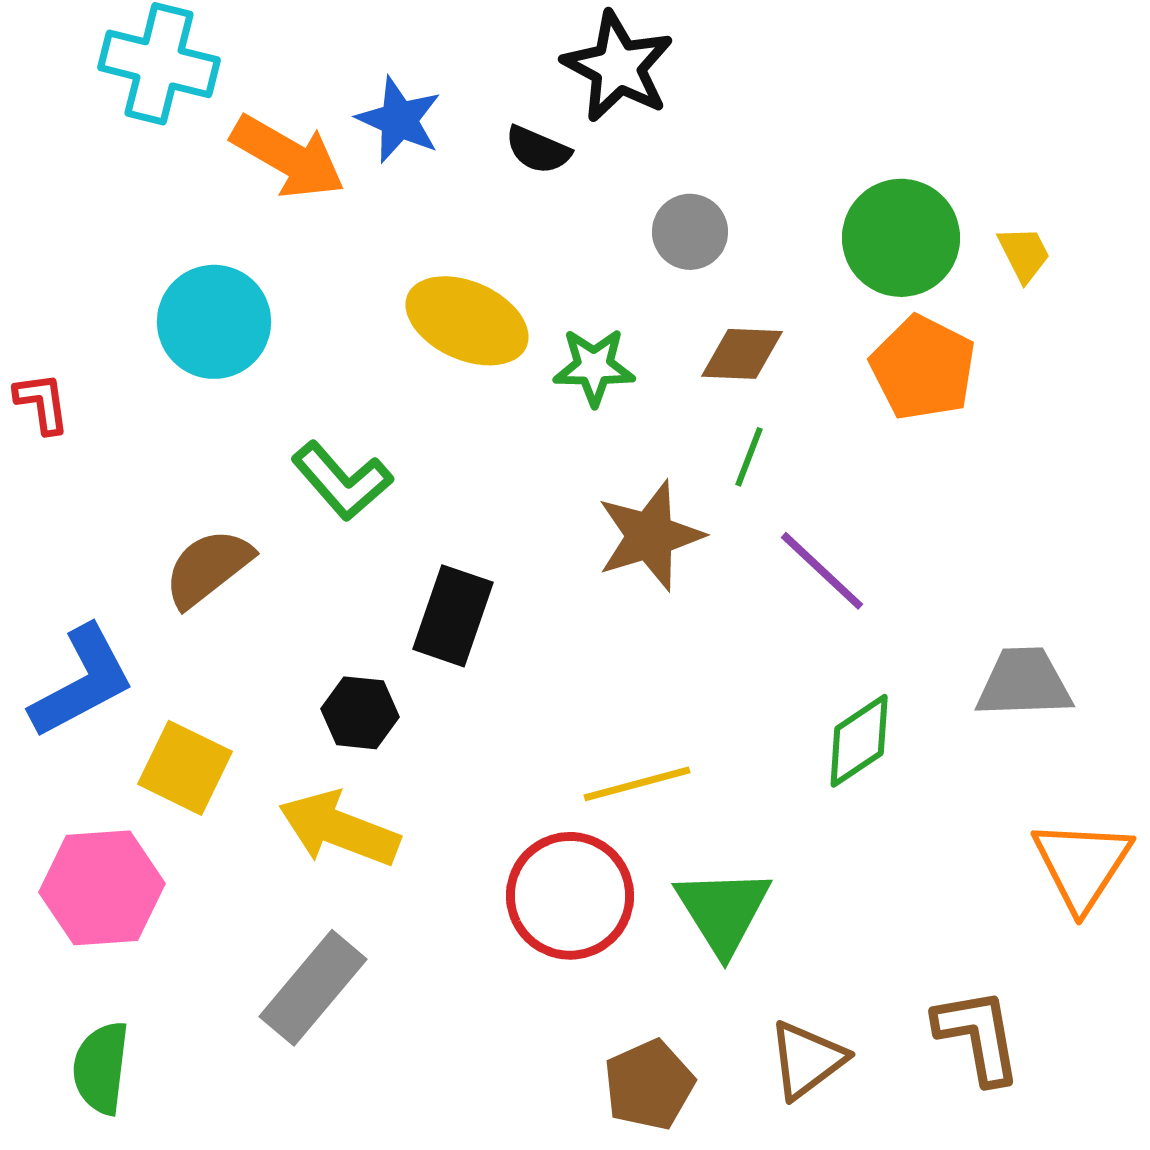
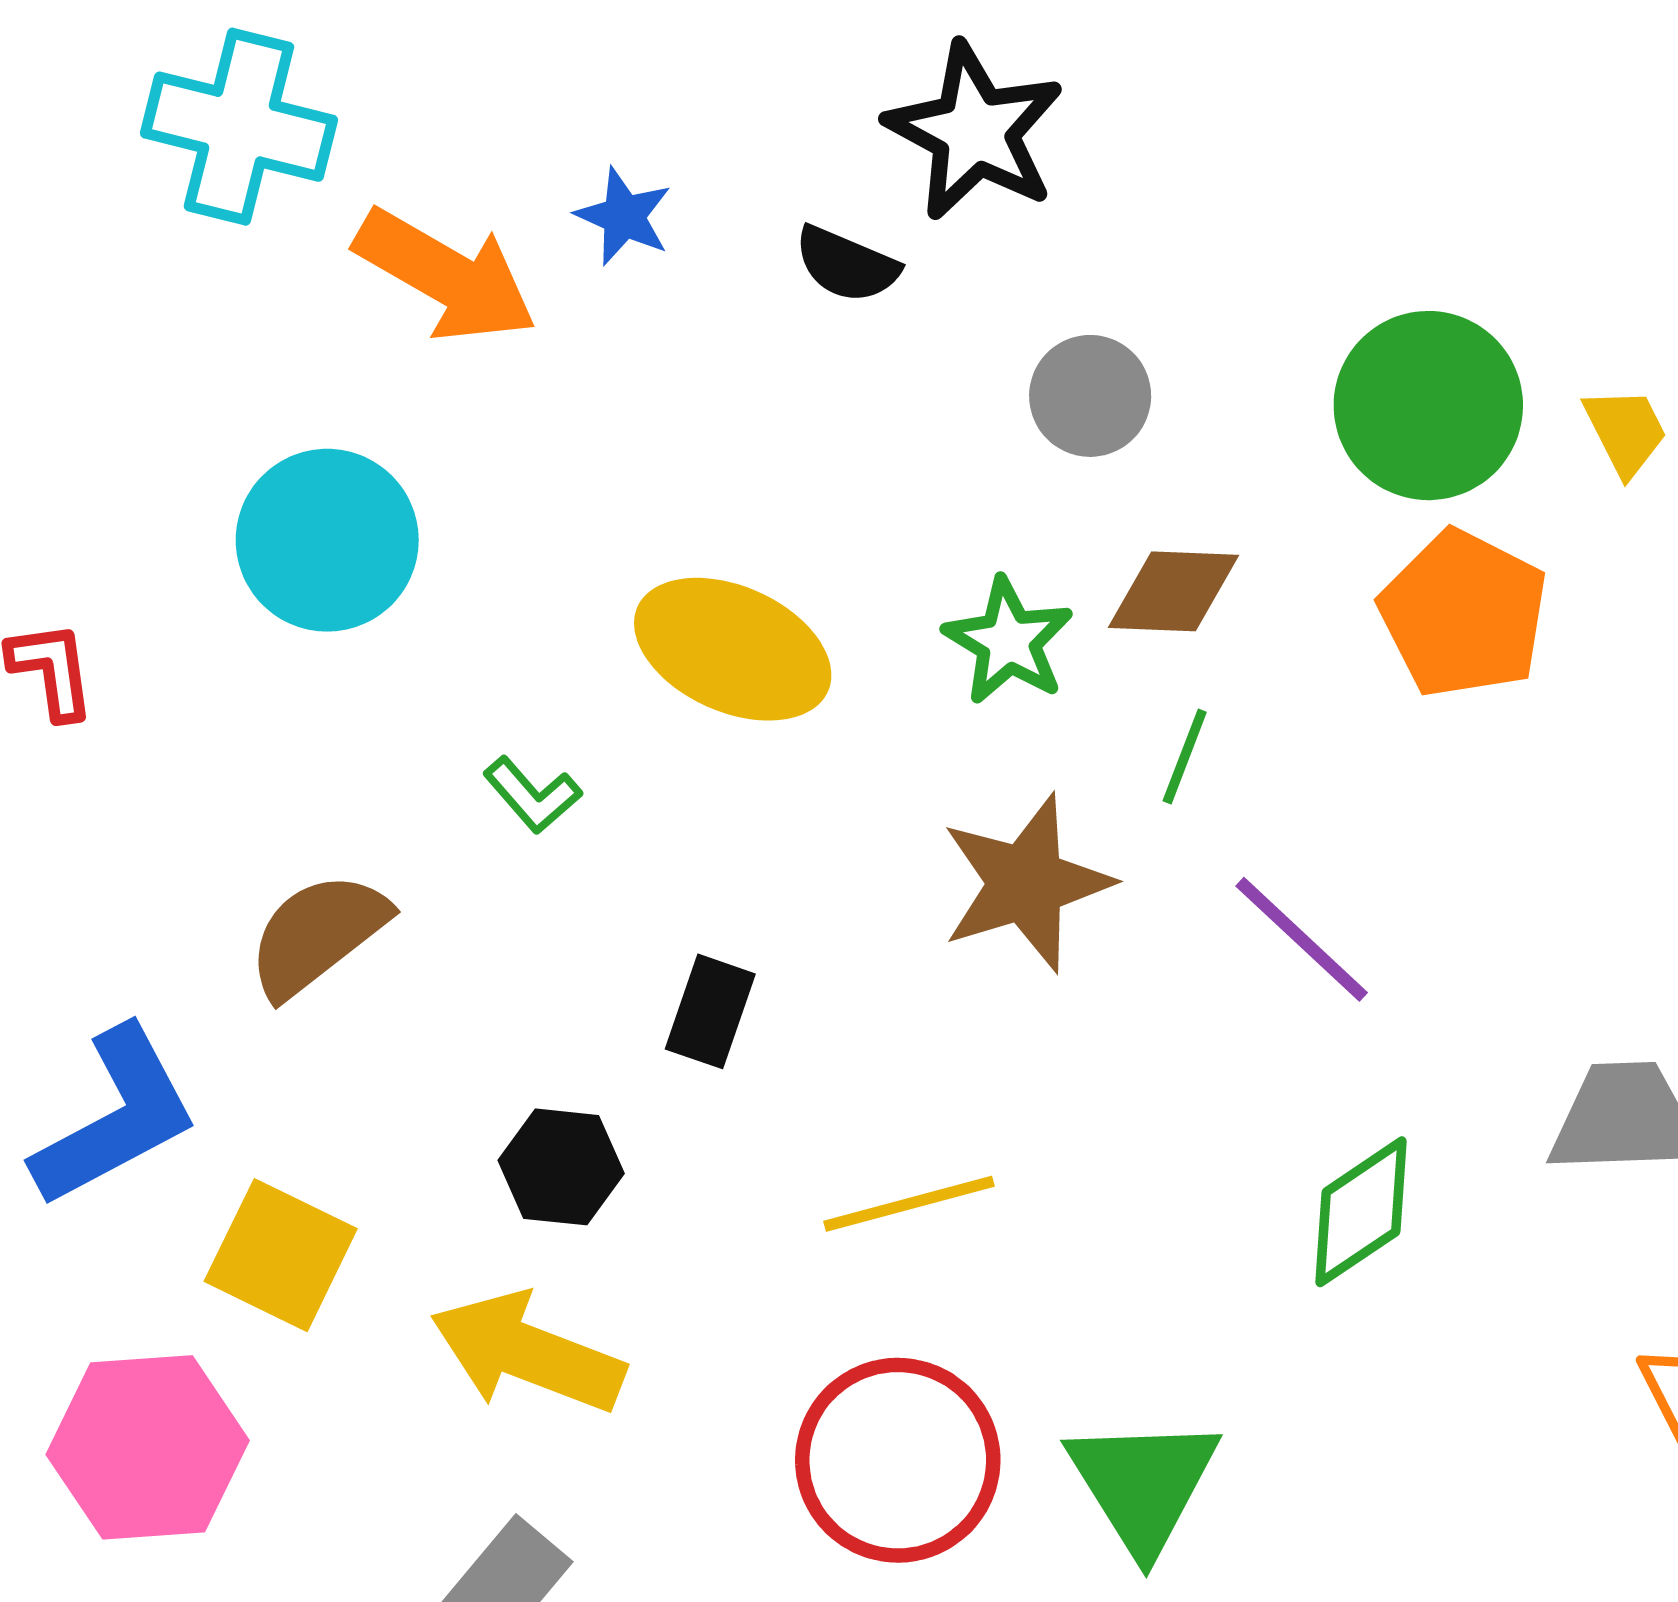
blue star: (399, 120) -> (624, 216), size x0.7
yellow ellipse: (467, 321) -> (733, 649), moved
green star: (594, 367) -> (1008, 641), moved, turned 30
green L-shape: (342, 481) -> (532, 795), size x0.6
black rectangle: (453, 616) -> (710, 1011), size x0.7
yellow line: (637, 784) -> (909, 1204), moved

